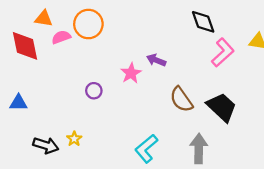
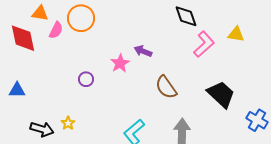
pink semicircle: (61, 37) -> (56, 30), turned 138
black trapezoid: (222, 107) -> (221, 94), moved

